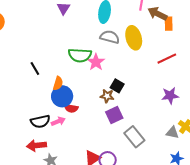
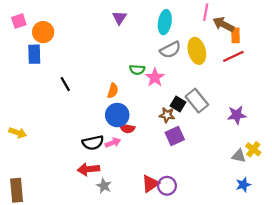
gray semicircle: (110, 37) -> (170, 50), turned 138
green semicircle: (80, 55) -> (137, 70), size x0.6
red line: (167, 59) -> (233, 56), moved
black line: (35, 68) -> (65, 84), moved
orange semicircle: (58, 83) -> (113, 91), moved
gray rectangle: (134, 137) -> (197, 101), moved

